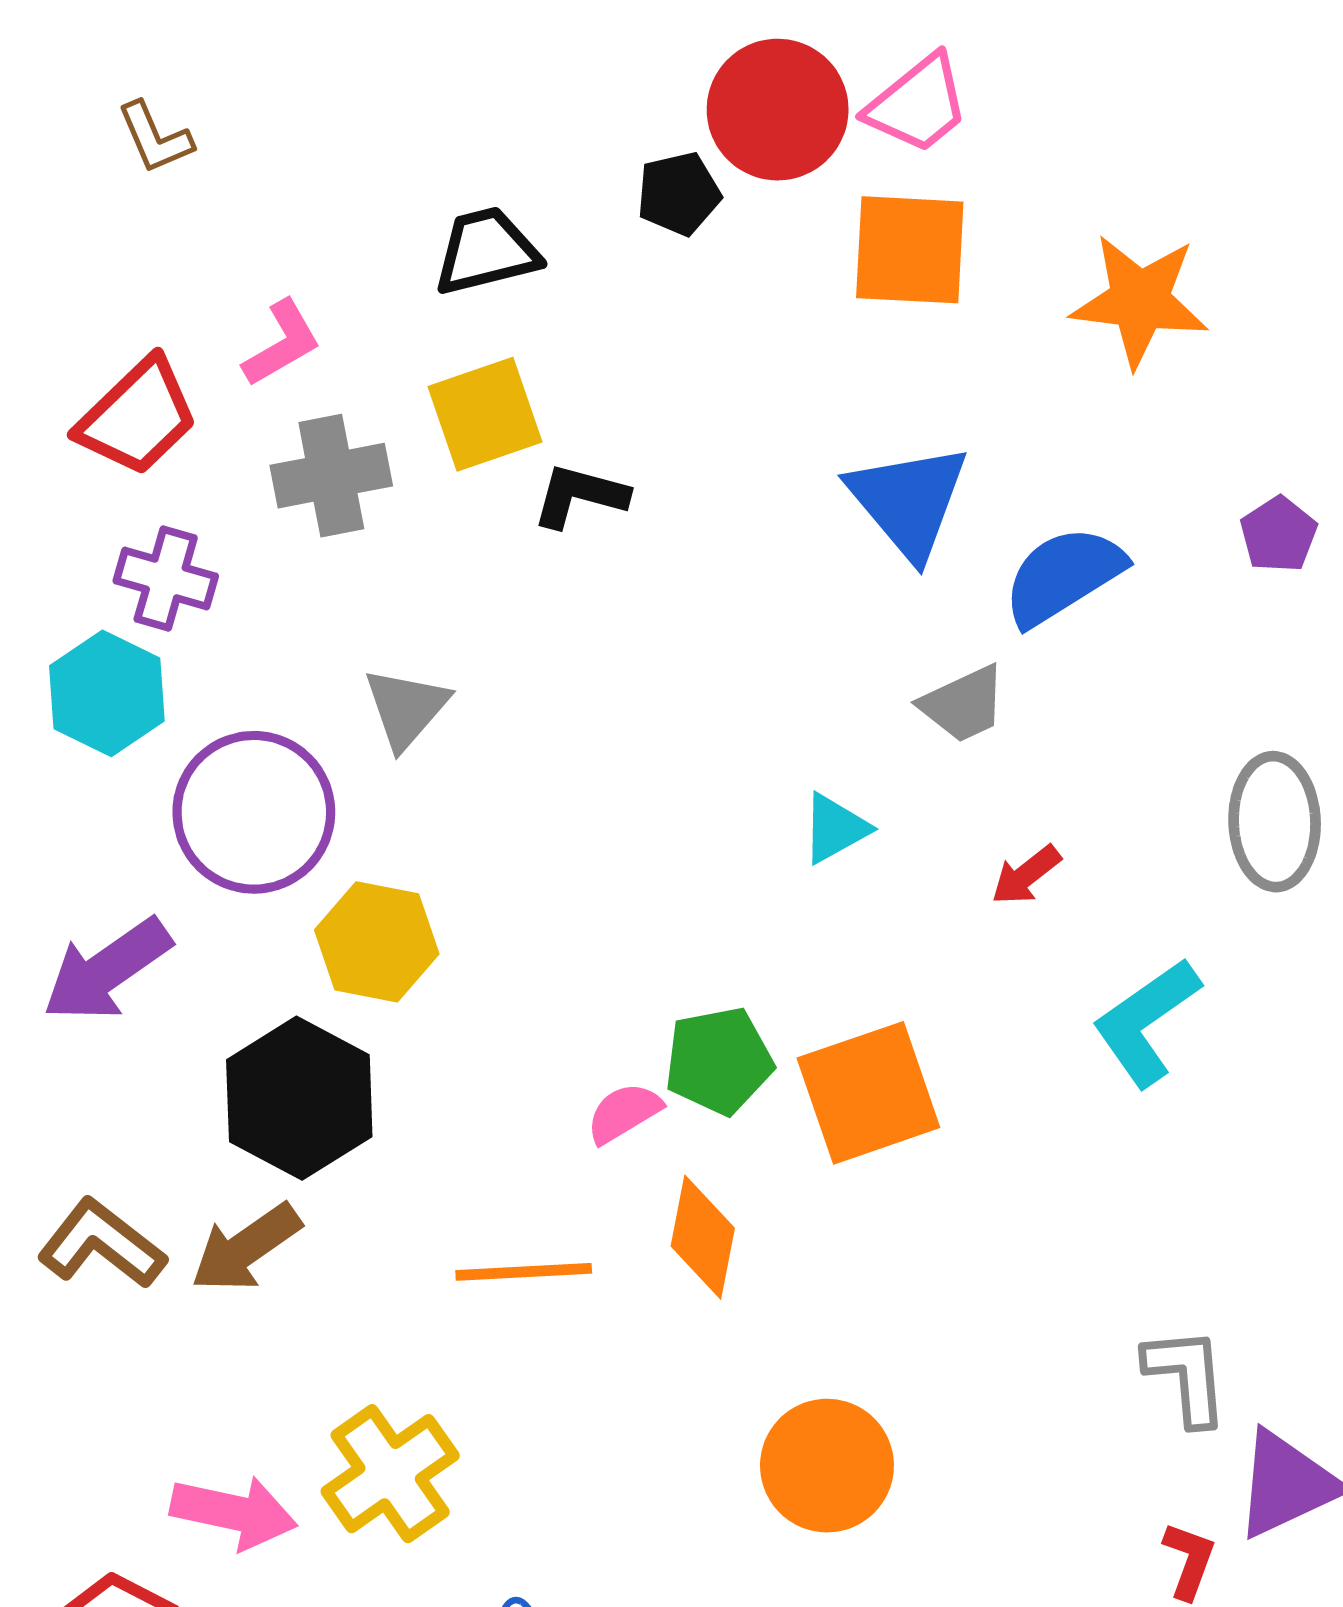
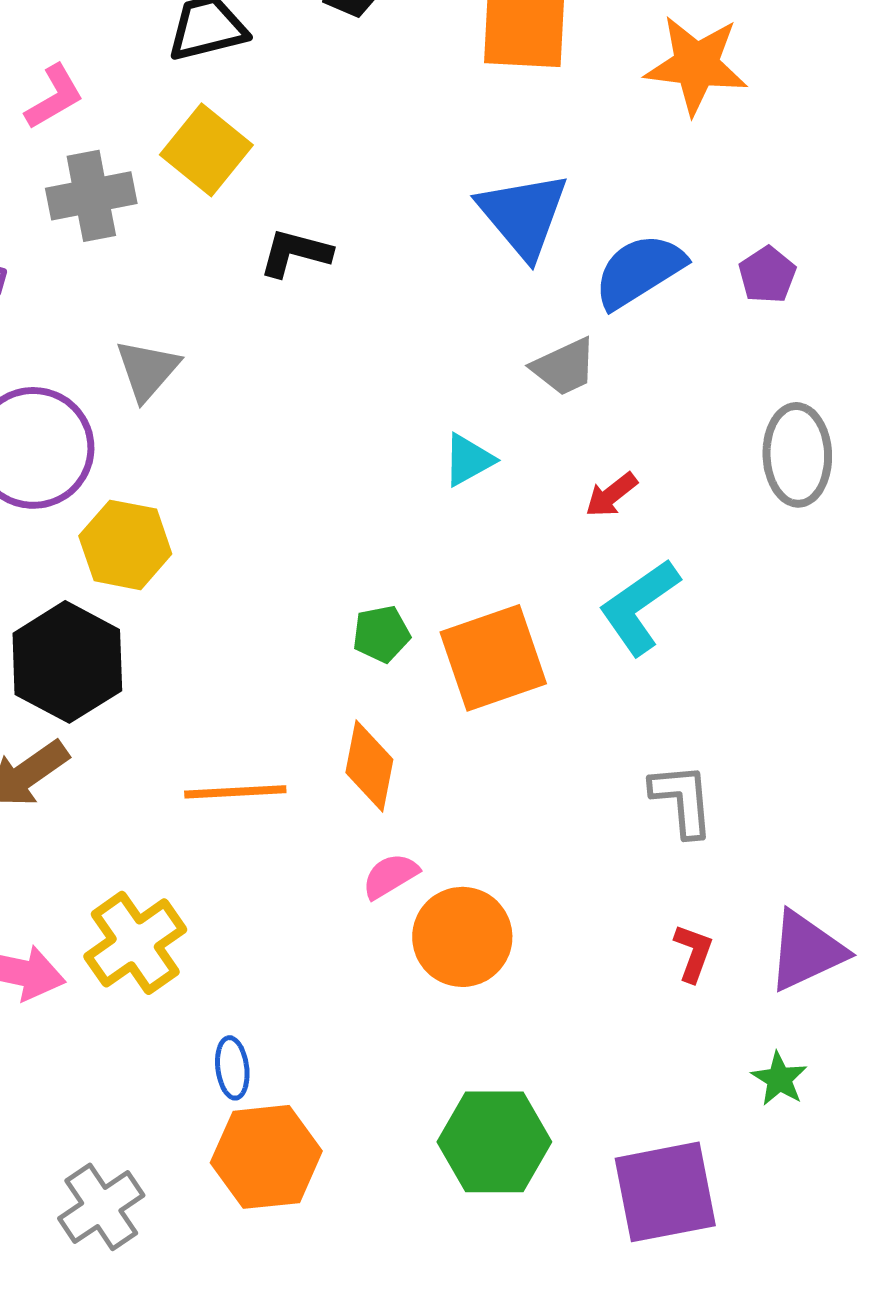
yellow square: (485, 414) -> (206, 150), turned -32
black L-shape: (580, 496) -> (295, 253), moved
purple pentagon: (1279, 534) -> (767, 275), moved
cyan L-shape: (1146, 1022) -> (639, 607), moved
green pentagon: (719, 1061) -> (381, 634), size x0.7
pink semicircle: (624, 1113) -> (390, 876), moved
gray L-shape: (1186, 1376) -> (682, 800), moved
red L-shape: (1189, 1560) -> (693, 953), moved

